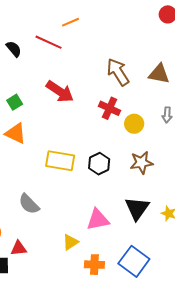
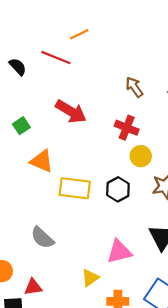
brown arrow: (118, 72) -> (134, 87), size x0.7
yellow circle: (134, 124) -> (141, 156), moved
orange triangle: (16, 133) -> (42, 161), moved

